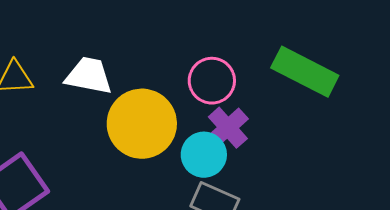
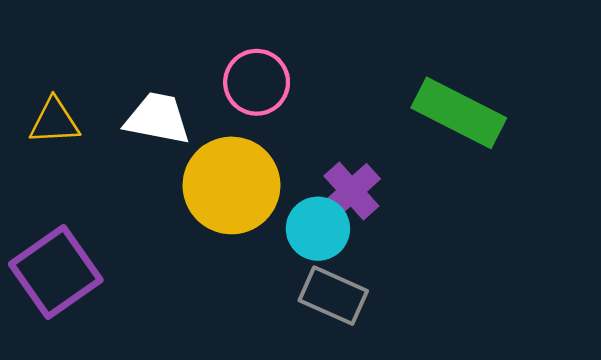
pink circle: (212, 81) -> (257, 82), moved

